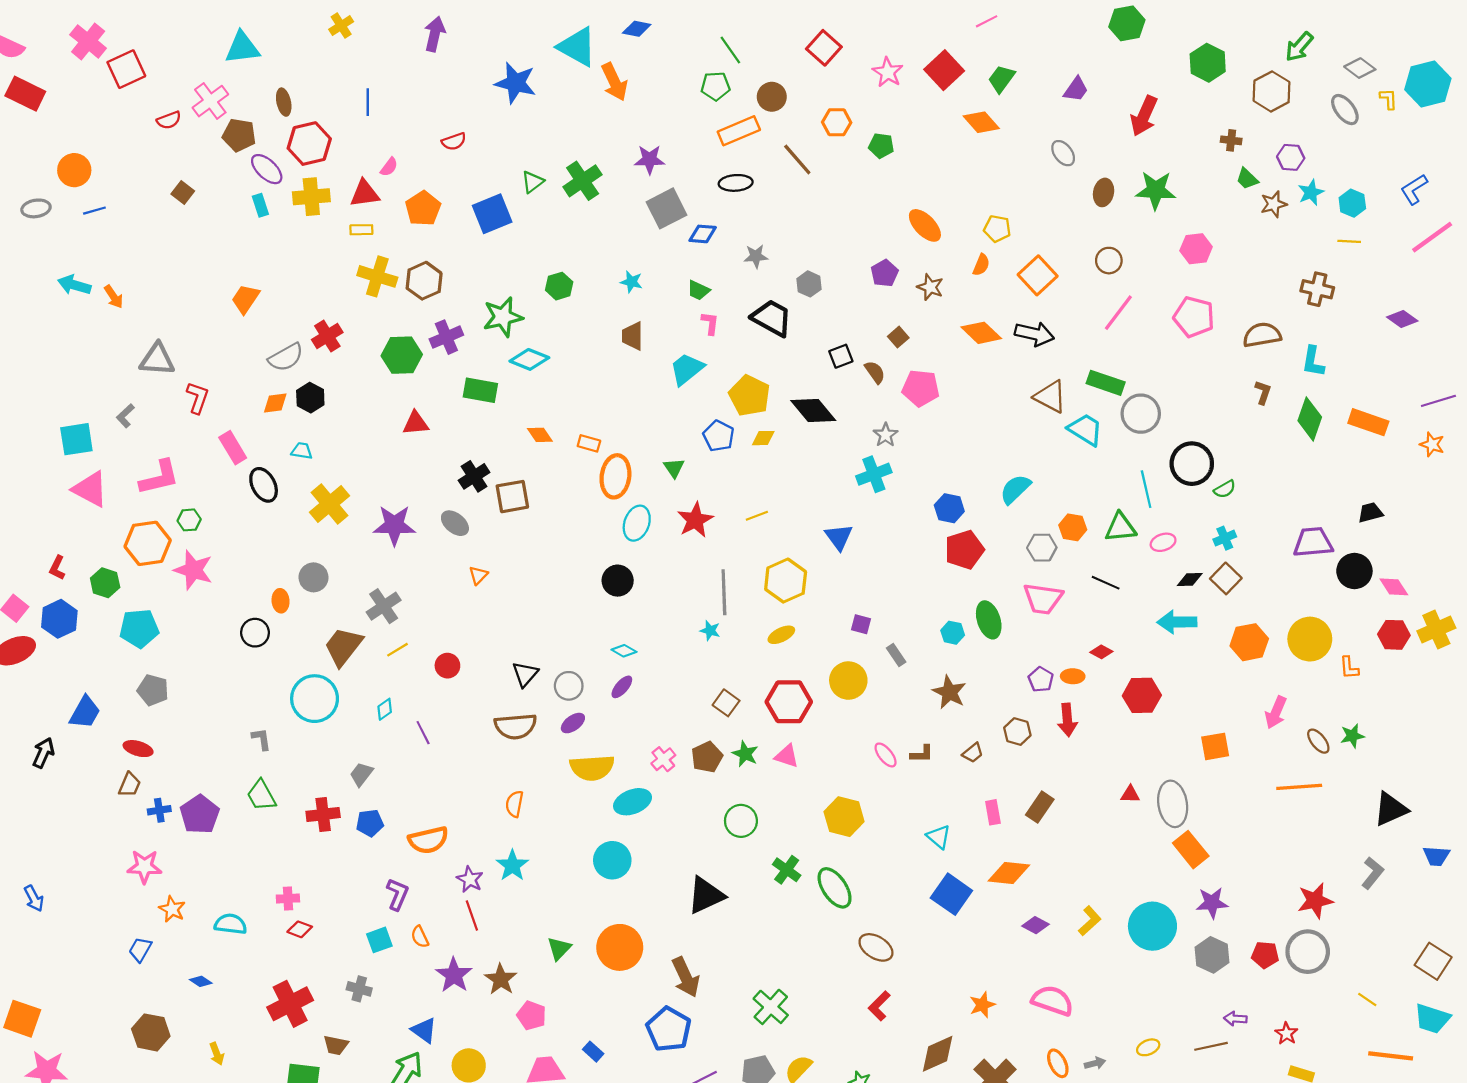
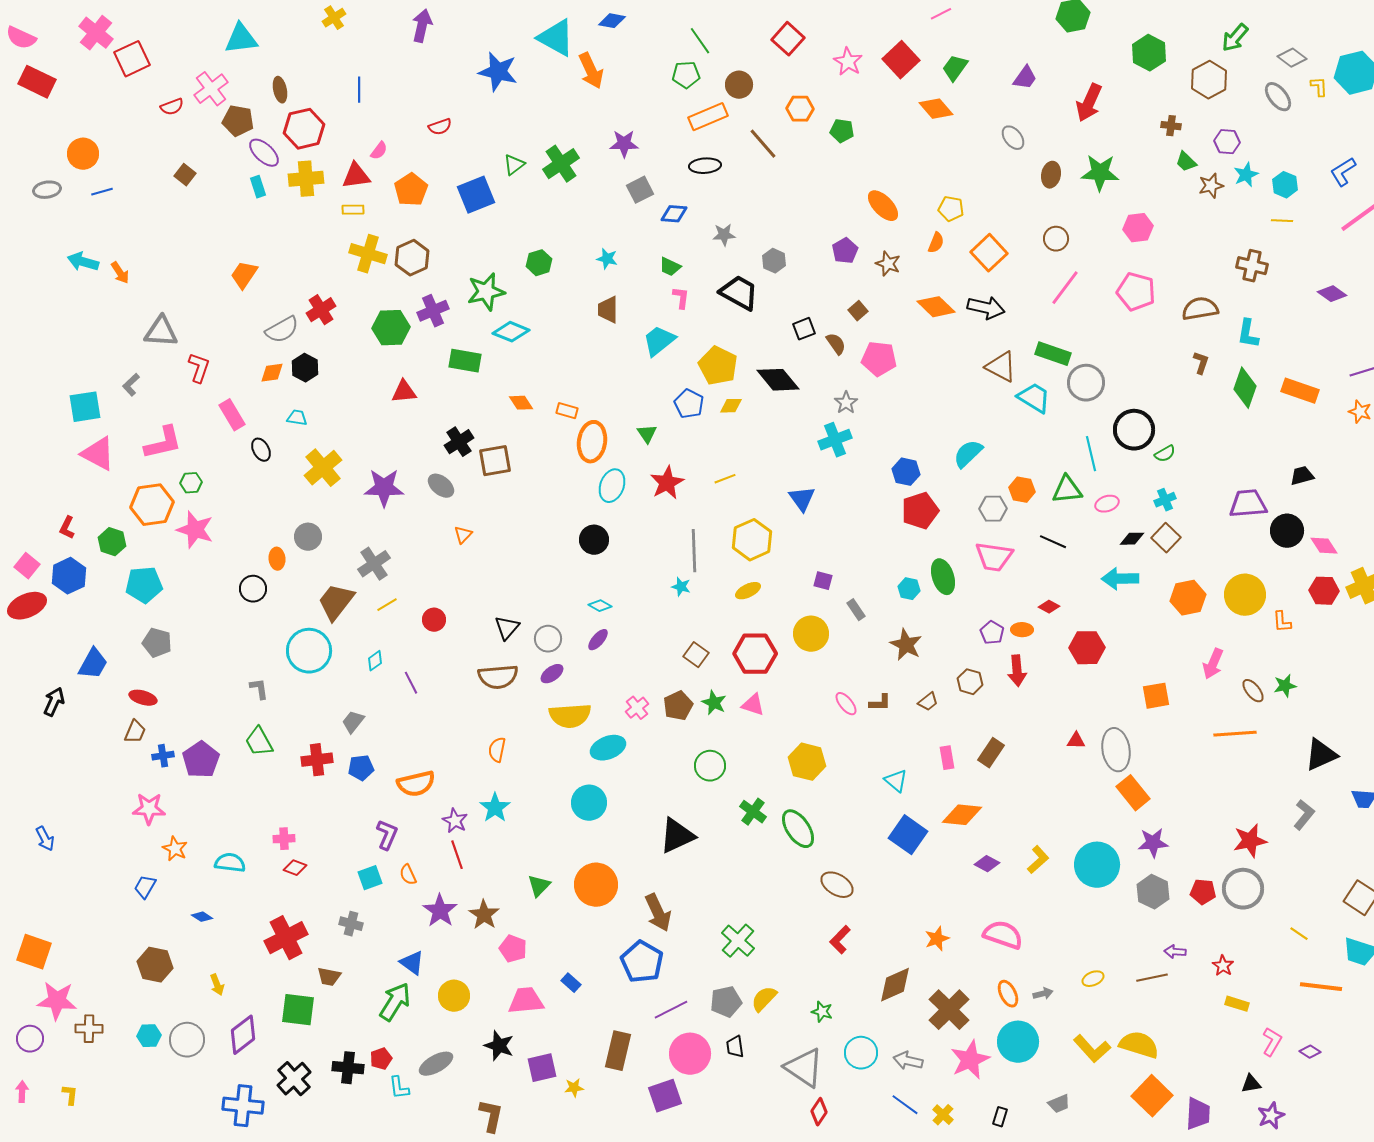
gray square: (667, 208) -> (640, 190), size x0.7
black ellipse: (264, 485) -> (261, 450), size x0.7

